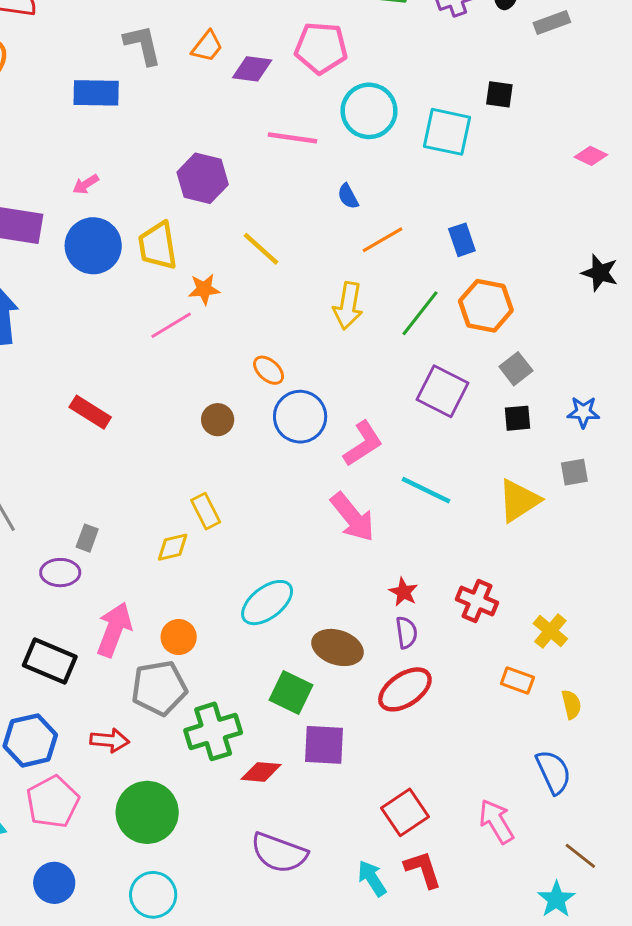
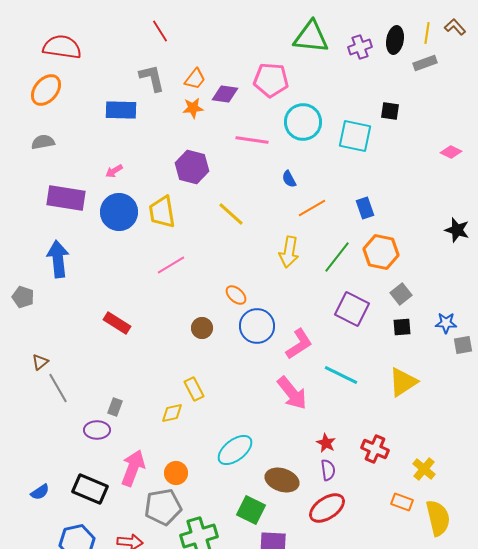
orange star: (204, 289) -> (193, 108), moved
gray square: (574, 472) -> (463, 345), moved
yellow semicircle: (571, 704) -> (438, 518), size x1.8

